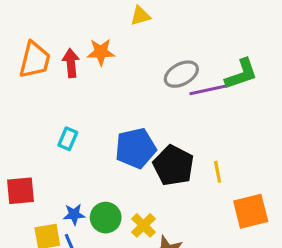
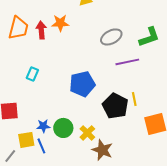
purple line: (208, 90) -> (127, 62), moved
cyan rectangle: (68, 139) -> (32, 74), moved
black pentagon: (173, 166) -> (115, 106), moved

